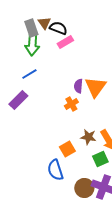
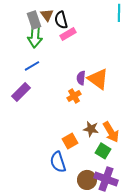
black semicircle: (58, 28) -> (61, 20), turned -126
orange triangle: (95, 87) -> (98, 79), turned -30
green square: (100, 159) -> (103, 151), turned -35

